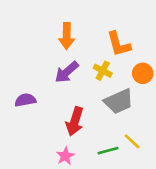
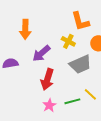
orange arrow: (67, 36) -> (25, 29), moved
purple arrow: (67, 72) -> (41, 53), moved
pink star: (65, 156) -> (49, 105), moved

